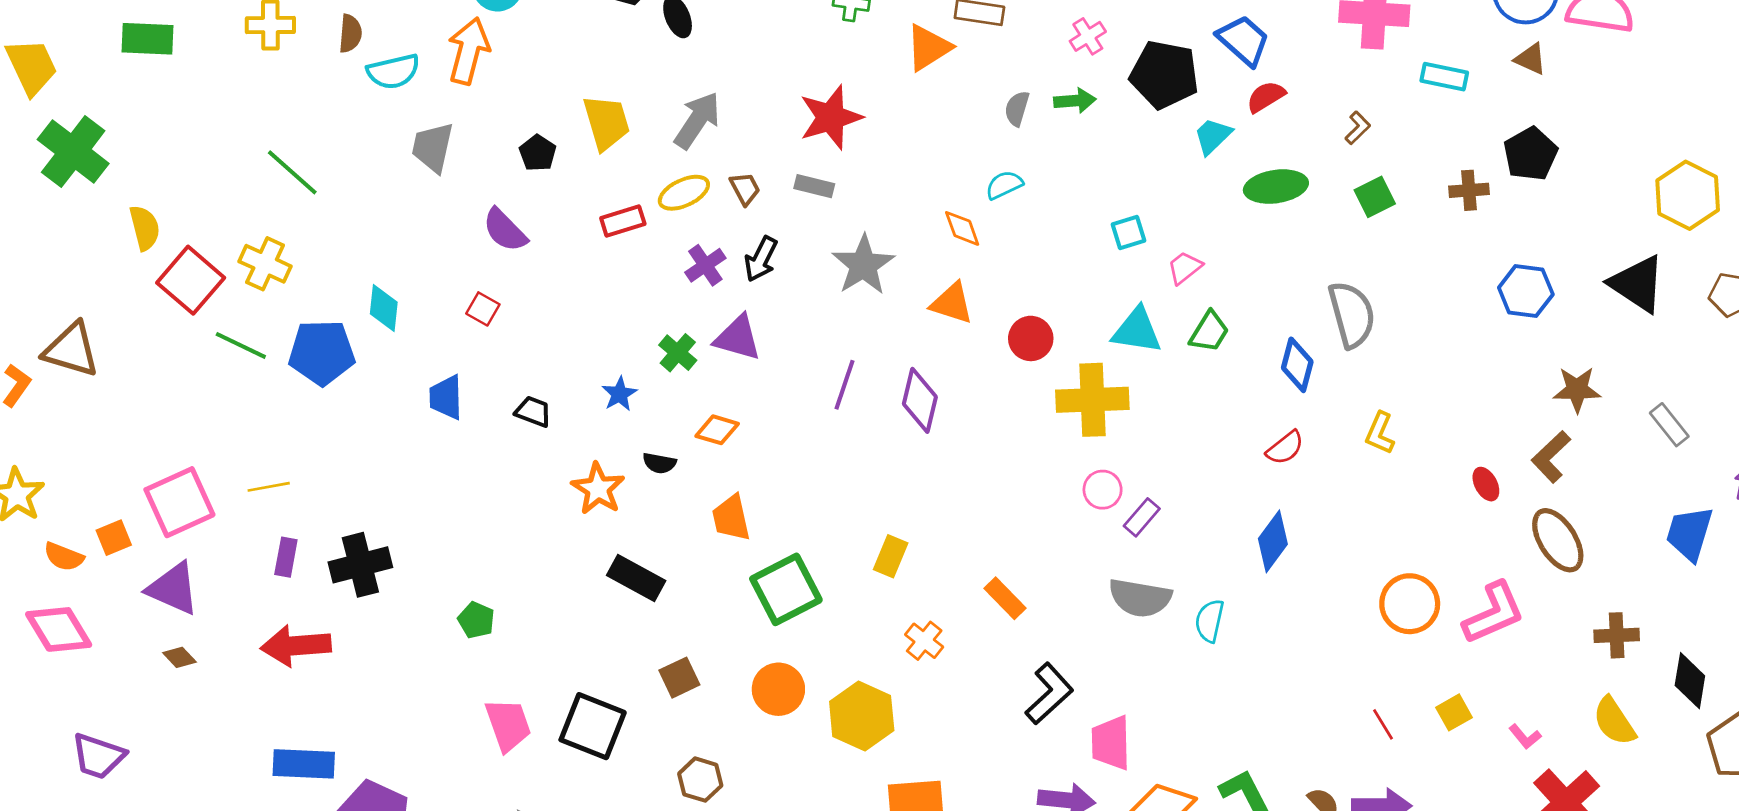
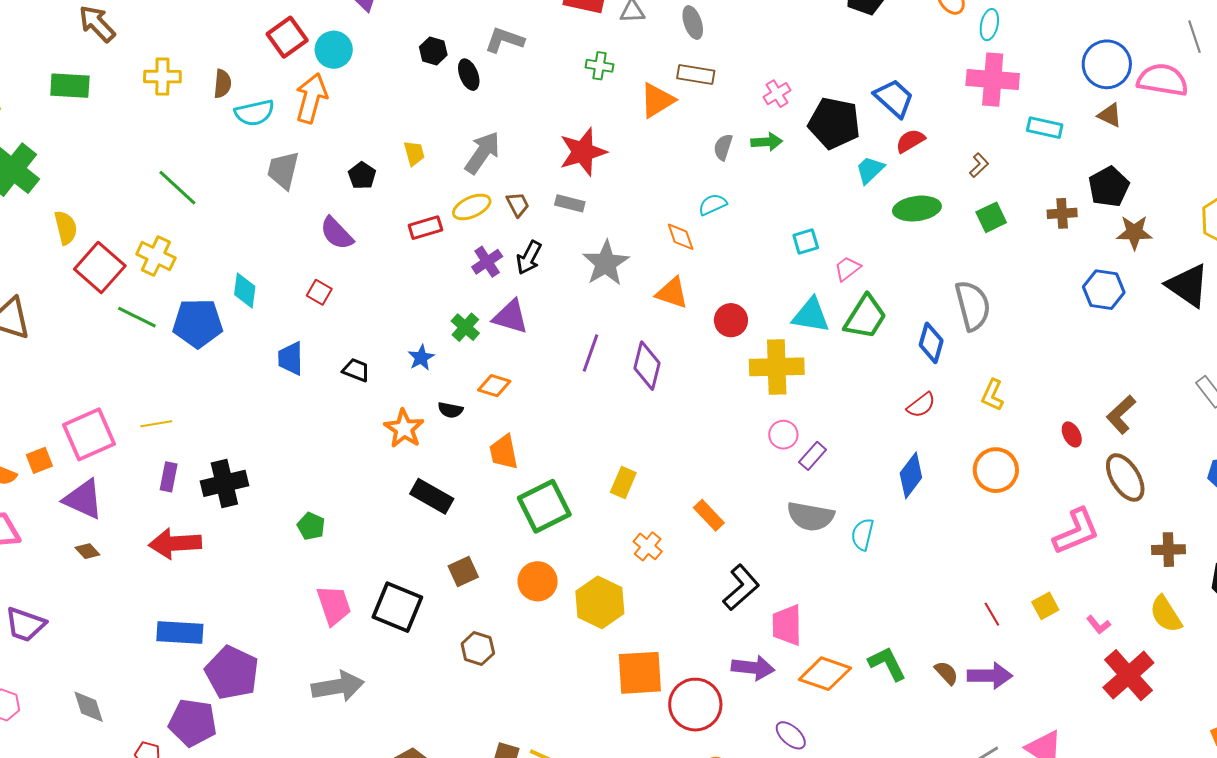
yellow trapezoid: (606, 122) -> (414, 153), size x0.6
green trapezoid: (1209, 332) -> (865, 317), size x1.4
brown star: (1577, 390) -> (1134, 232), moved
orange circle: (1410, 604) -> (996, 470), moved

